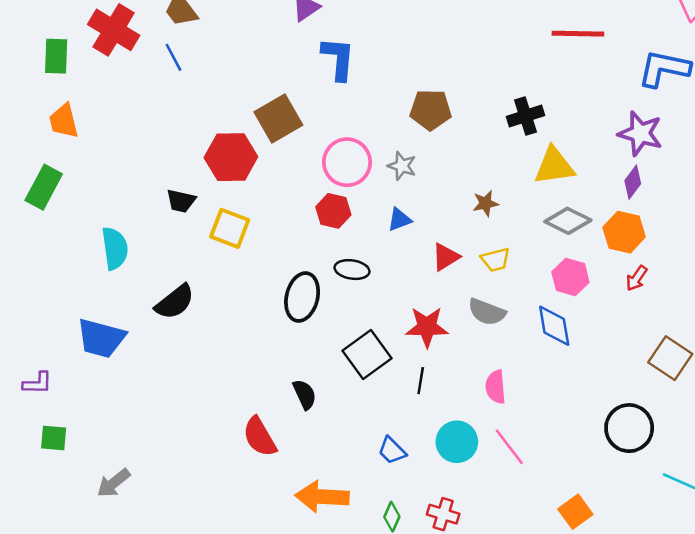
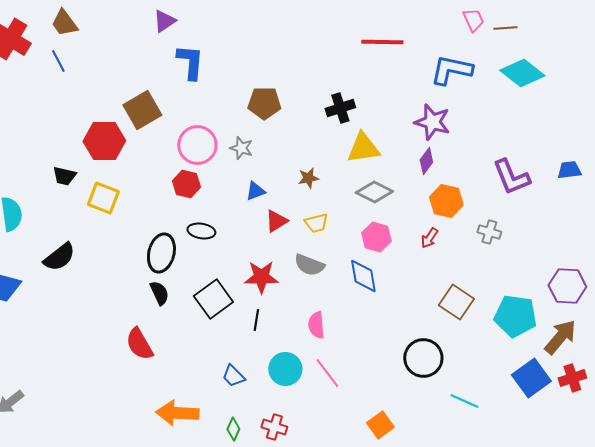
blue triangle: (399, 220) -> (255, 191), moved
orange hexagon: (624, 232) -> (446, 201), moved
black semicircle: (305, 394) -> (159, 293), moved
red semicircle: (260, 437) -> (139, 344), moved

